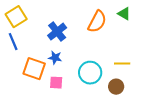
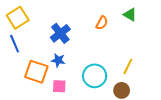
orange semicircle: (97, 22) -> (102, 23), size x0.6
yellow line: (122, 64) -> (128, 67), turned -63

